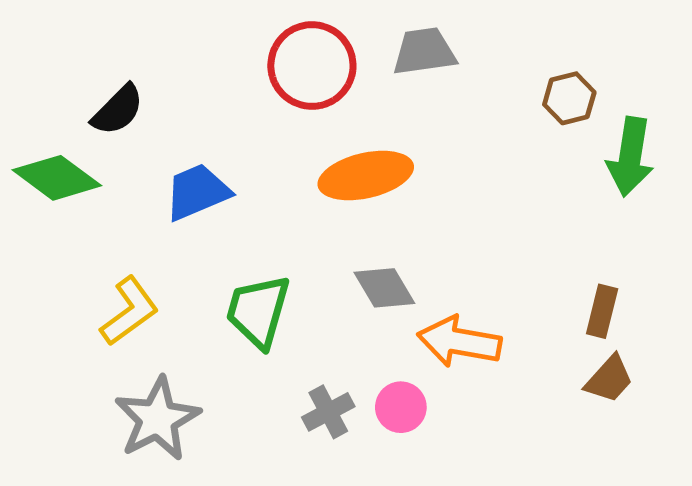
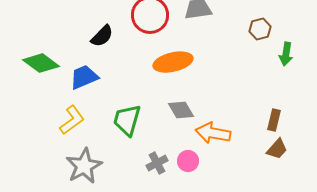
black semicircle: (118, 110) -> (102, 36), moved
green arrow: (630, 157) -> (286, 54), size x0.7
blue trapezoid: (197, 192) -> (84, 77), moved

